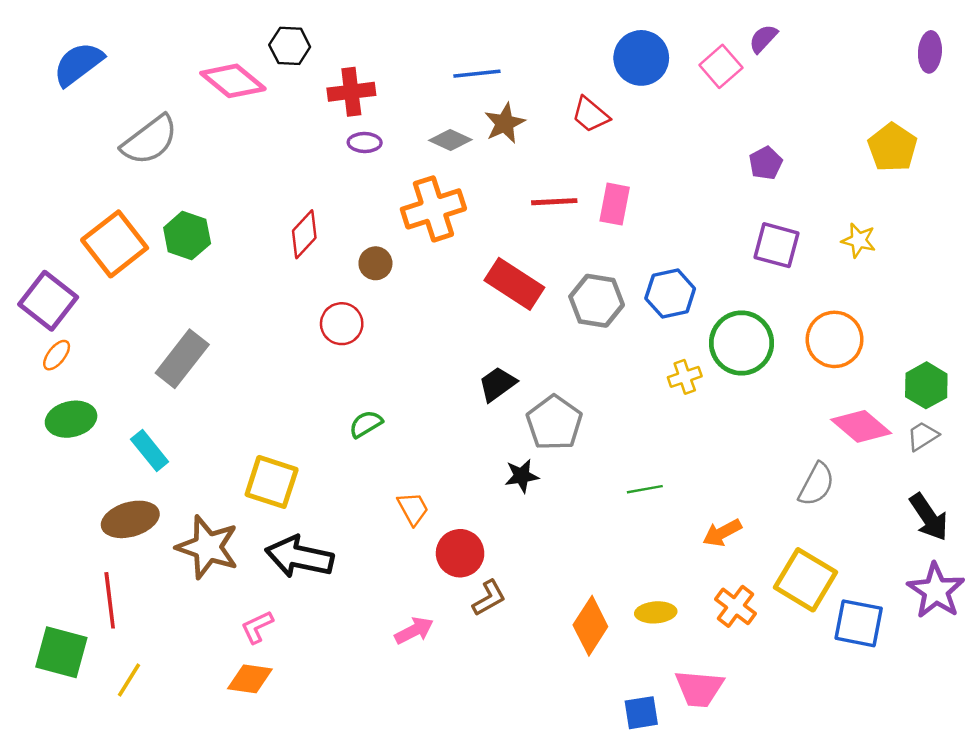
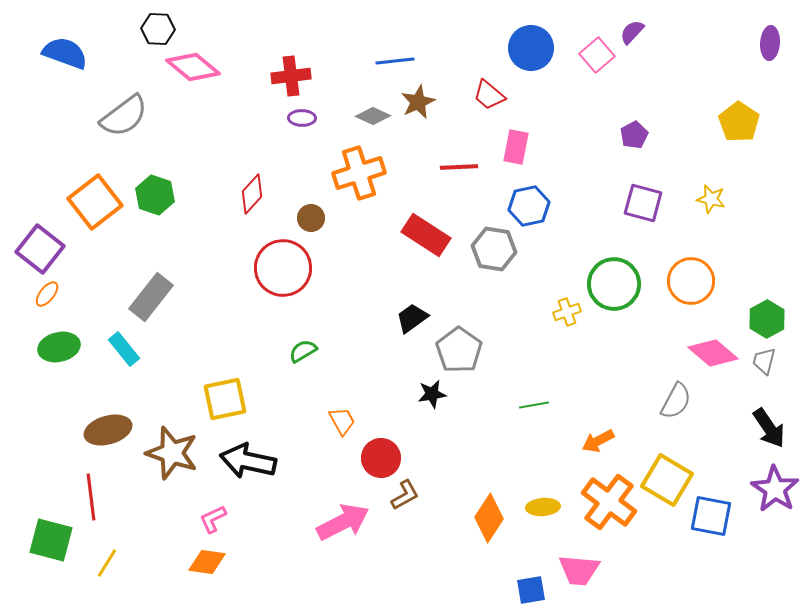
black hexagon: (290, 46) -> (158, 29), moved
blue semicircle: (78, 64) -> (65, 53), turned 57
pink rectangle: (615, 204) -> (516, 147), moved
blue hexagon: (670, 294) -> (529, 206), moved
red circle: (342, 324) -> (283, 268), size x1.6
gray trapezoid: (923, 436) -> (764, 361), turned -44
cyan rectangle: (150, 451) -> (124, 349), moved
yellow square: (272, 482) -> (225, 399), turned -30
orange cross: (735, 606) -> (609, 502), size x1.6
pink arrow: (414, 631) -> (343, 522), size x1.6

